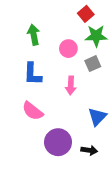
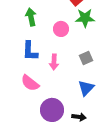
gray square: (93, 64) -> (86, 58), moved
pink arrow: (71, 86) -> (54, 62), moved

